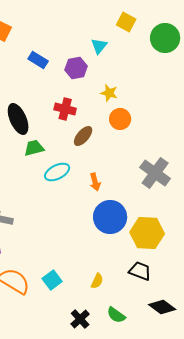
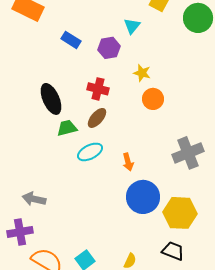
brown ellipse: (83, 136) -> (97, 118), moved
gray cross: (155, 173) -> (188, 153), turned 32

